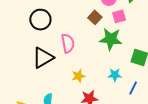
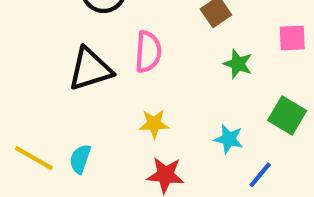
pink square: (119, 16) -> (292, 38), moved
green star: (111, 39) -> (238, 64), size x0.6

